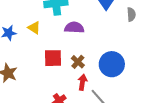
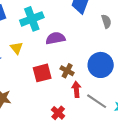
gray semicircle: (131, 14) -> (106, 21), moved
yellow triangle: (34, 28) -> (17, 48), turned 32

